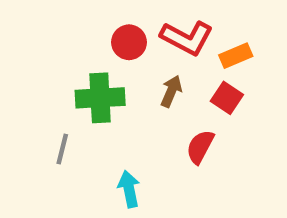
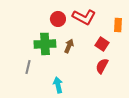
orange rectangle: (236, 56) -> (118, 25), moved, turned -64
brown arrow: (171, 91) -> (69, 46), moved
red semicircle: (200, 147) -> (102, 66), moved

